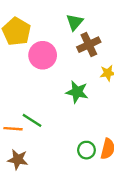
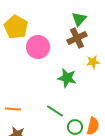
green triangle: (75, 22) -> (79, 19), moved
green line: (32, 120) -> (55, 111), moved

